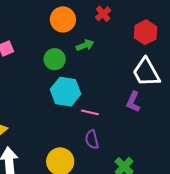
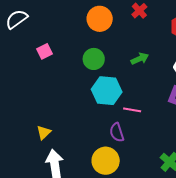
green arrow: (85, 45) -> (140, 59), moved
purple semicircle: (92, 139) -> (117, 132), moved

